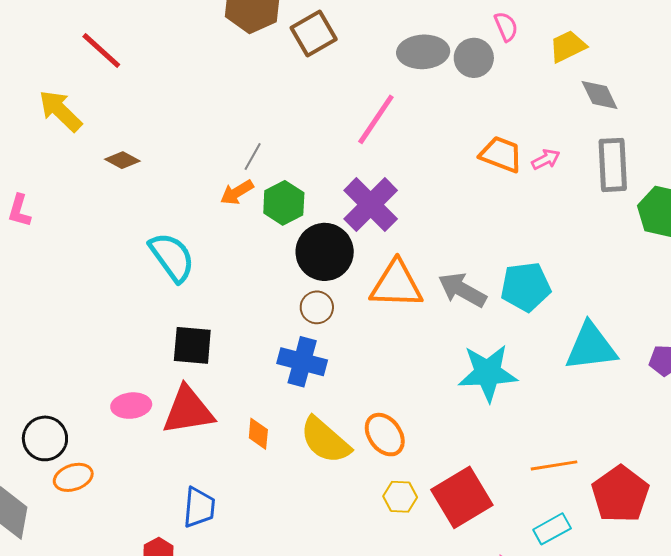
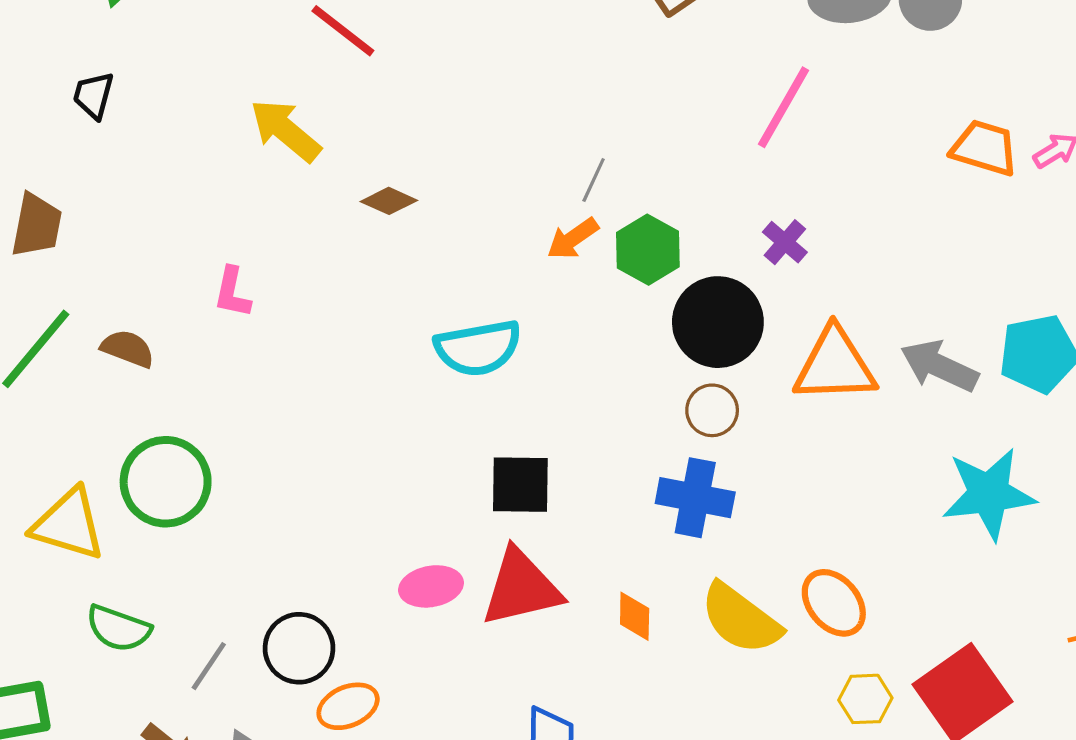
purple cross: (371, 205) -> (785, 242), size x0.5
cyan semicircle: (172, 257) -> (478, 348), turned 120

